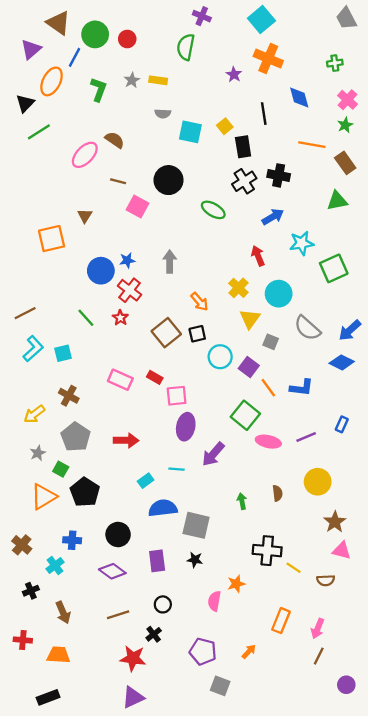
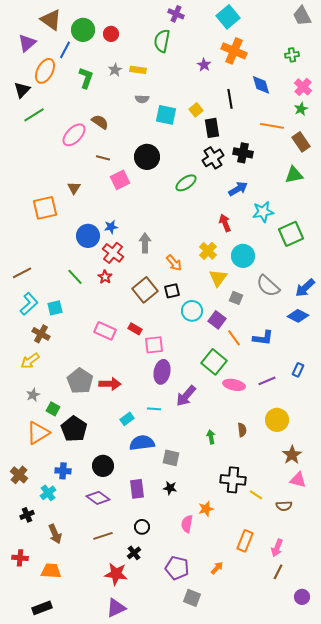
pink square: (138, 206) -> (120, 180), turned 36
green ellipse: (213, 210) -> (186, 183), turned -65
gray arrow: (170, 262) -> (145, 243), moved
brown cross: (69, 396) -> (41, 334), moved
gray pentagon: (76, 437) -> (80, 381), moved
gray square: (196, 525) -> (171, 458), size x0.7

